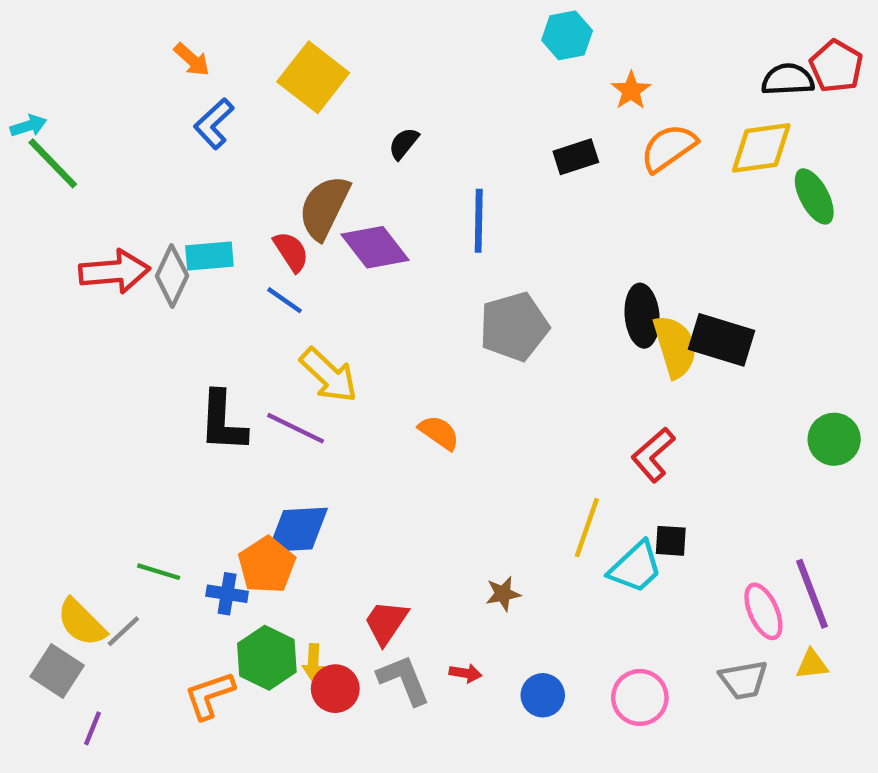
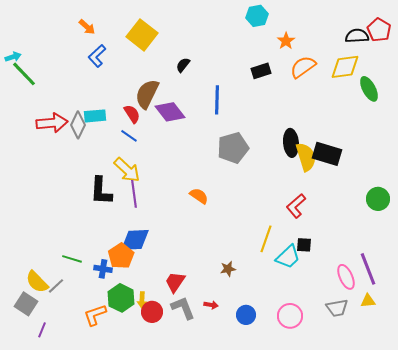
yellow arrow: (329, 375) -> (127, 170), moved
purple line: (296, 428) -> (134, 194), turned 56

